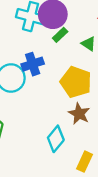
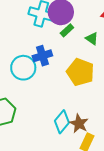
brown star: (79, 114) -> (79, 124), moved

